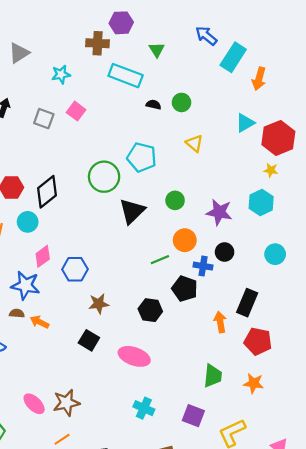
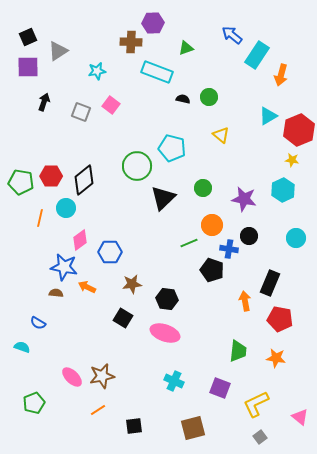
green triangle: (157, 50) -> (186, 48), turned 42
black hexagon: (150, 310) -> (167, 299), moved
orange arrow: (39, 322) -> (87, 287), moved

